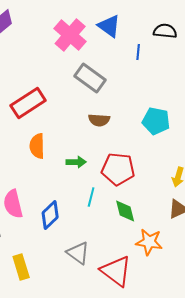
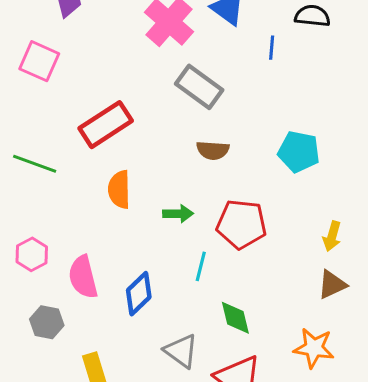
green diamond: (125, 211) -> (235, 318), moved
orange star: (149, 242) -> (314, 348), moved

